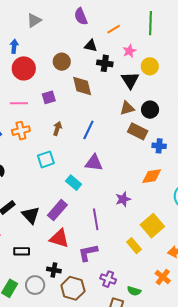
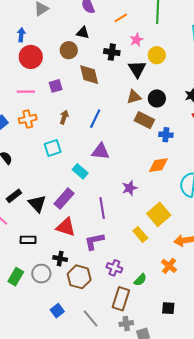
black triangle: (91, 46) -> (83, 33), moved
green semicircle: (134, 291) -> (140, 280), turned -64

